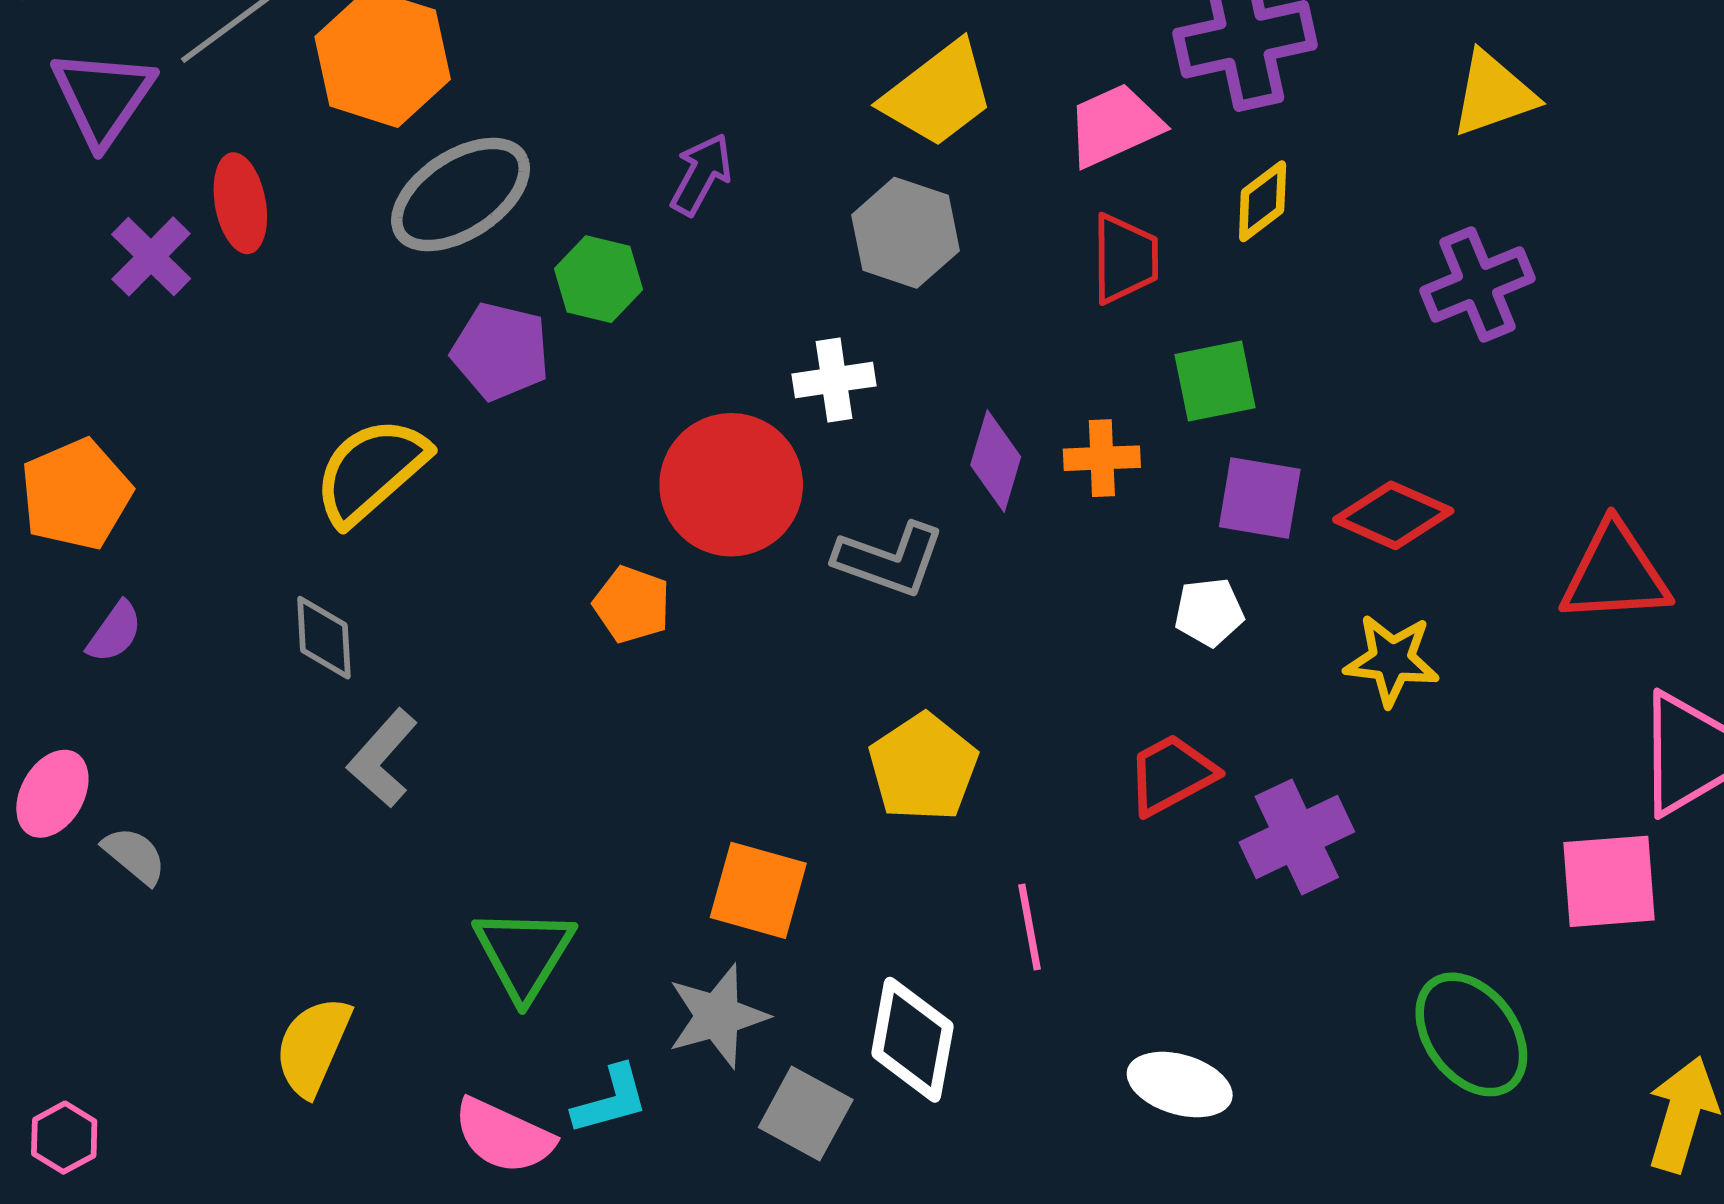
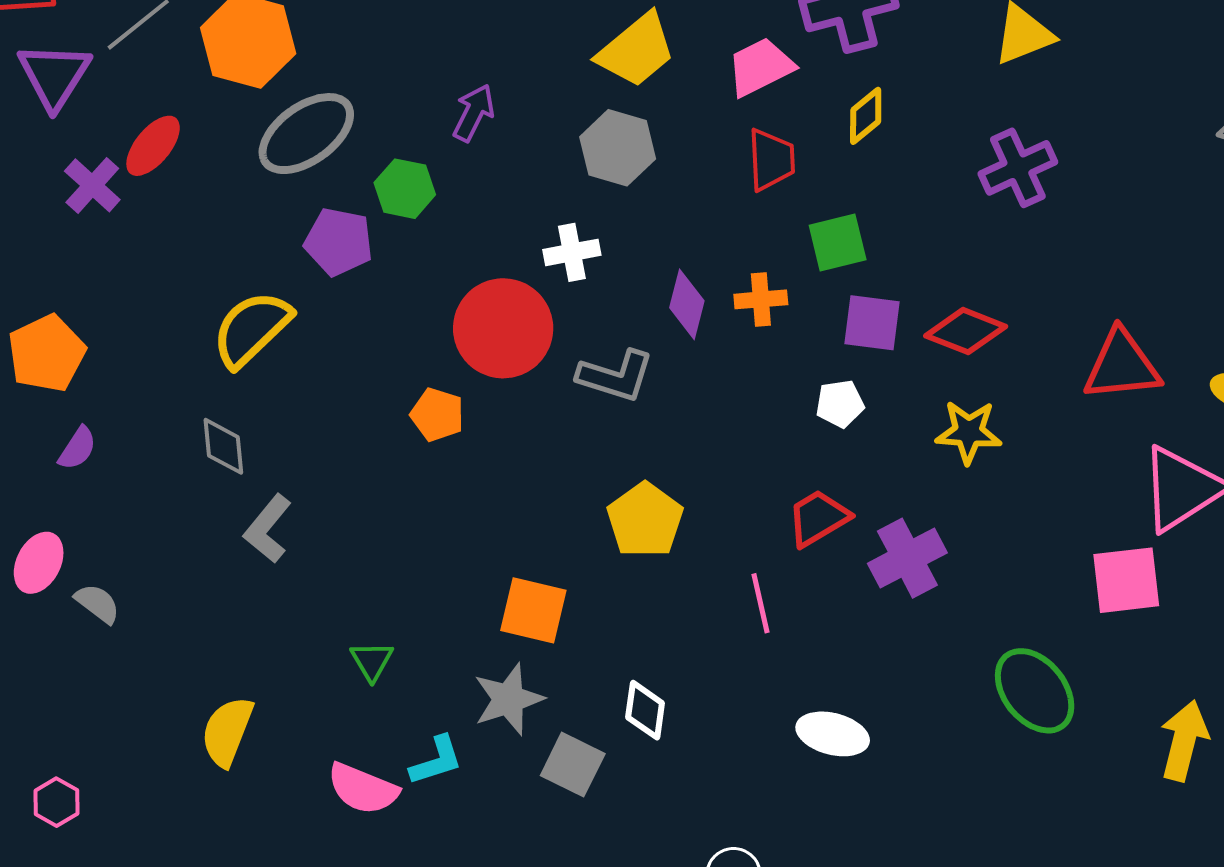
red ellipse: (240, 203) -> (153, 146), turned 52
pink line: (1030, 927) -> (761, 603), moved
green triangle: (524, 953) -> (372, 661), size x0.6
white diamond: (912, 1040) -> (645, 710), size x0.7

